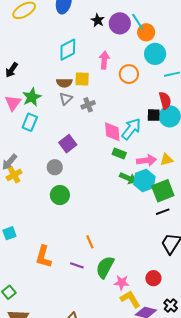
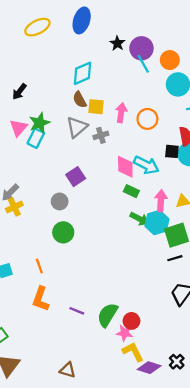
cyan line: (138, 22) -> (143, 64), moved
pink arrow: (104, 60) -> (121, 113), moved
orange circle: (129, 74) -> (147, 119), moved
brown semicircle: (64, 83) -> (80, 100), moved, turned 56
gray triangle: (66, 99) -> (77, 127), size x1.5
cyan rectangle: (30, 122) -> (36, 138), moved
cyan arrow: (131, 129) -> (146, 165), turned 75
pink arrow: (147, 160) -> (161, 201), turned -84
orange line: (90, 242) -> (39, 266), moved
red circle: (153, 278) -> (131, 321), moved

